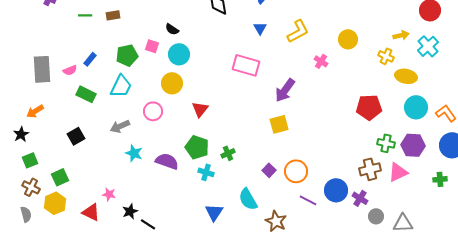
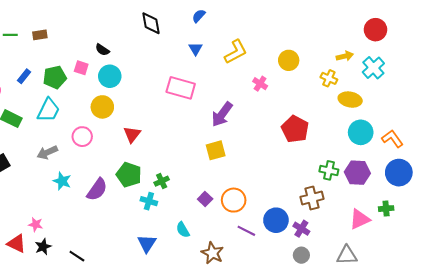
blue rectangle: (90, 59) -> (24, 76), moved
red pentagon: (369, 107) -> (295, 129), moved, turned 30
purple semicircle: (167, 161) -> (97, 190), turned 105
cyan cross: (206, 172) -> (149, 201), moved
pink triangle: (398, 172) -> (360, 219), moved
cyan semicircle: (248, 199) -> (183, 230), size x0.7
black star: (130, 211) -> (43, 247), moved
gray circle: (376, 216) -> (301, 255), moved

